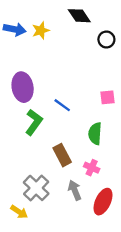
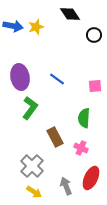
blue line: (62, 105) -> (57, 79), moved
gray arrow: (75, 190) -> (66, 186), moved
yellow arrow: (19, 212) -> (34, 192), moved

